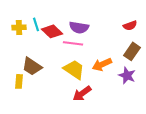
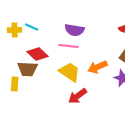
cyan line: (36, 24) -> (32, 27), turned -48
red diamond: (52, 31) -> (38, 54), moved
brown trapezoid: (32, 66) -> (28, 69), turned -30

